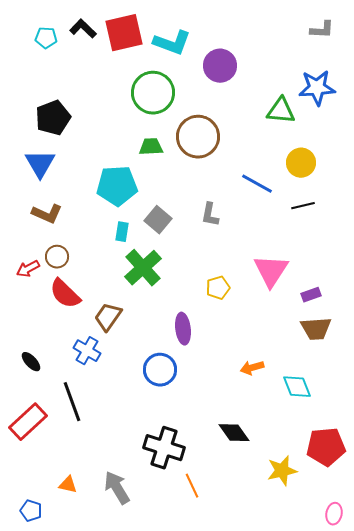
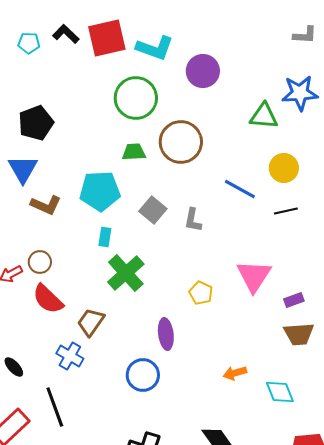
brown L-shape: (47, 214) -> (46, 205), moved
gray square: (158, 220) -> (153, 210), moved
yellow pentagon: (218, 288) -> (201, 293), turned -30

